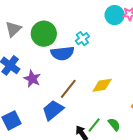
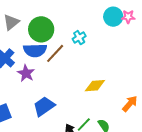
blue semicircle: (62, 53) -> (35, 50), moved
brown line: (68, 89) -> (55, 53), moved

